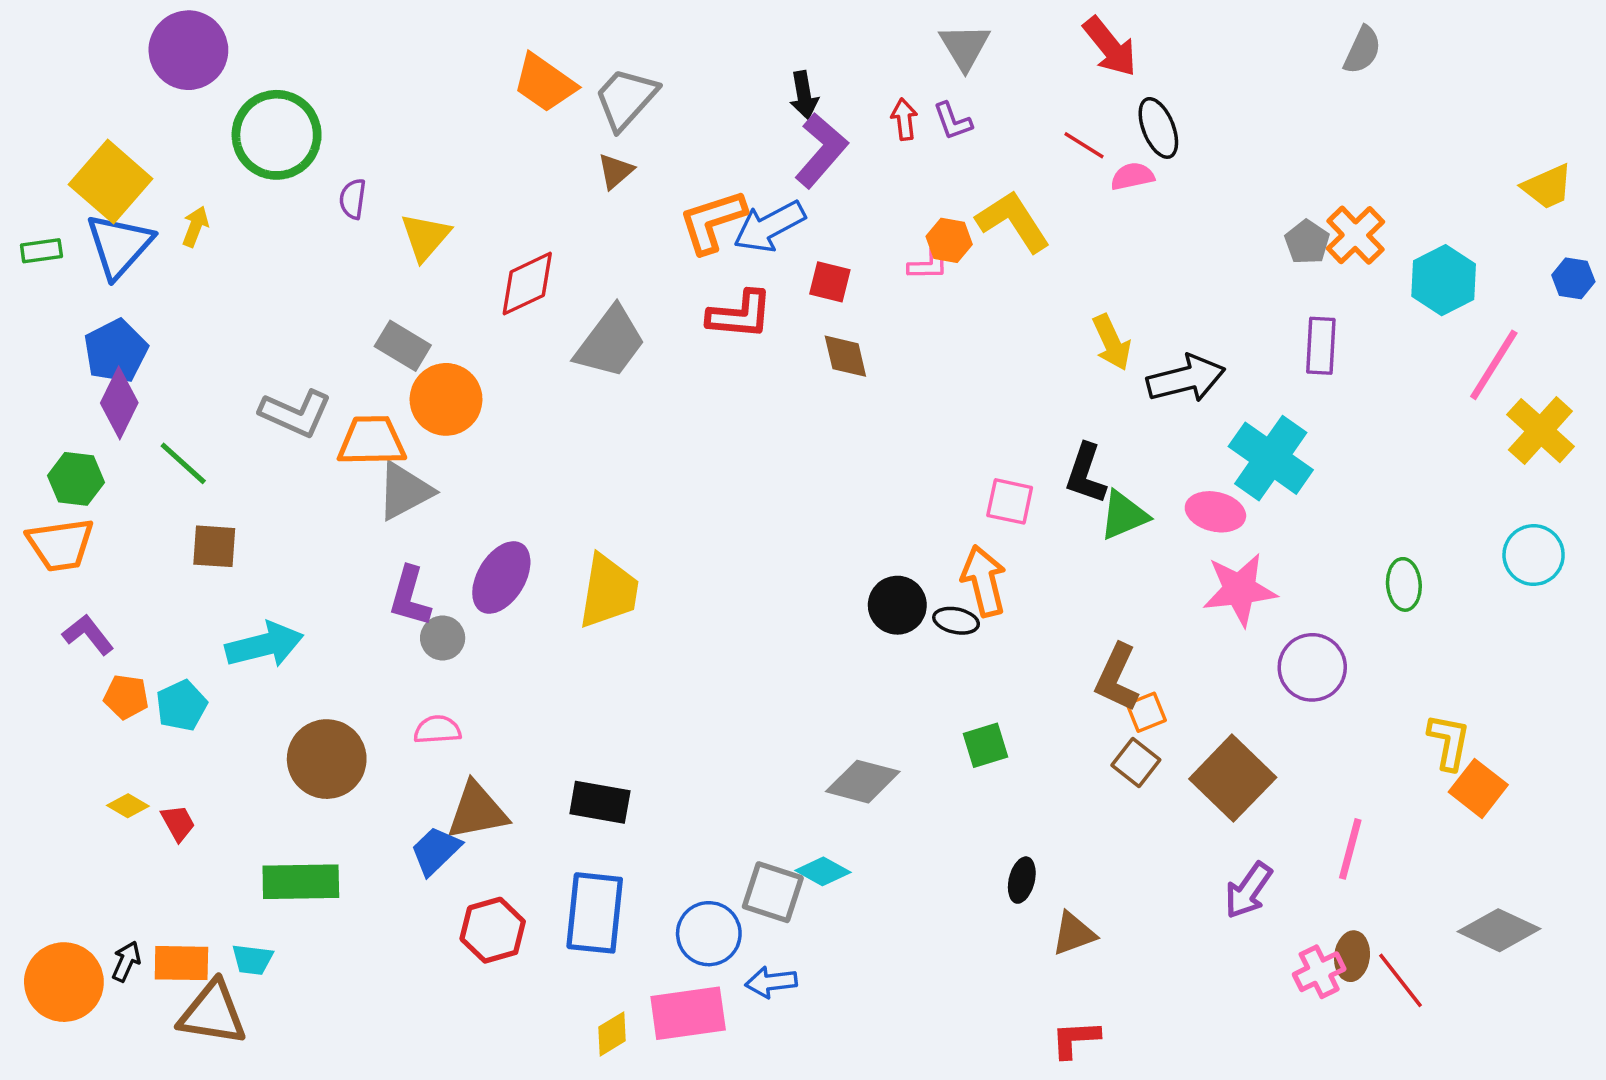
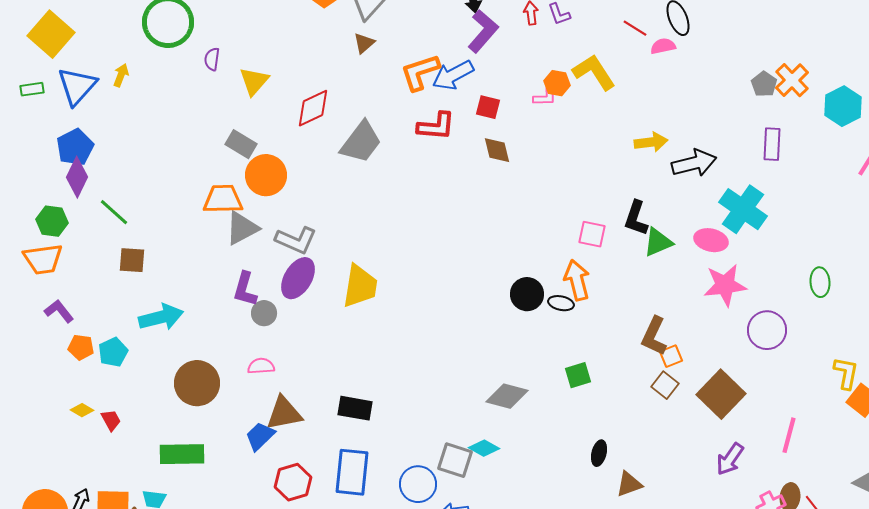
yellow square: (111, 182) -> (51, 34), moved
yellow arrow: (1112, 342) -> (651, 142), turned -72
gray L-shape: (296, 413) -> (296, 240), moved

